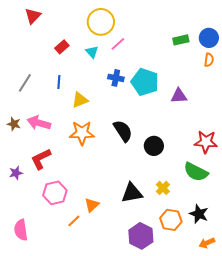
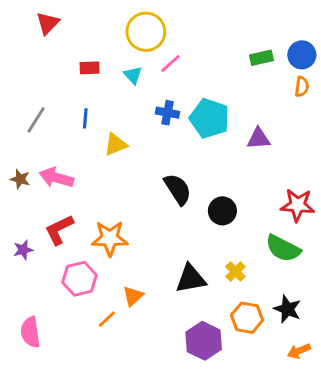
red rectangle: (62, 47) -> (90, 68), turned 40
orange star: (82, 133) -> (110, 238), moved

